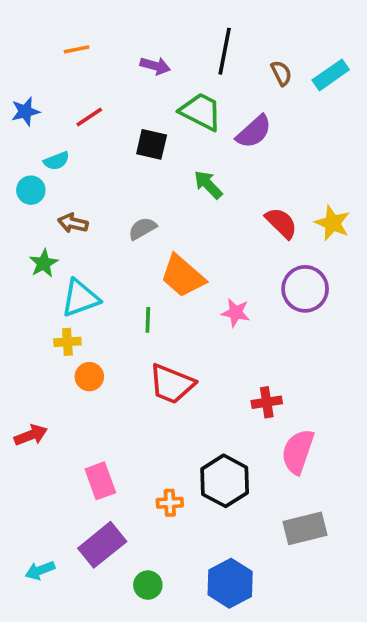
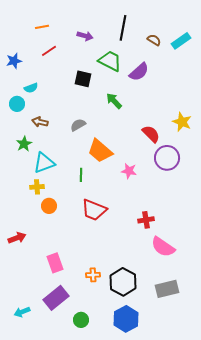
brown semicircle: (281, 73) -> (154, 40), turned -32
red line: (89, 117) -> (49, 51), moved
red semicircle: (281, 223) -> (151, 134), moved
pink semicircle: (298, 452) -> (163, 247), turned -75
black hexagon: (225, 481) -> (123, 282), moved

